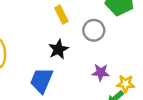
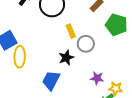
gray circle: (94, 30) -> (86, 44), moved

